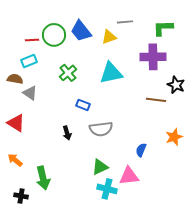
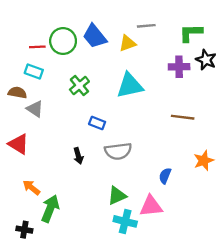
purple cross: (153, 57) -> (179, 67), size x0.7
cyan rectangle: (29, 61) -> (34, 71), turned 42
black star: (176, 85) -> (206, 60), moved
orange arrow: (15, 160) -> (31, 187), moved
green arrow: (43, 178) -> (50, 209), turned -145

